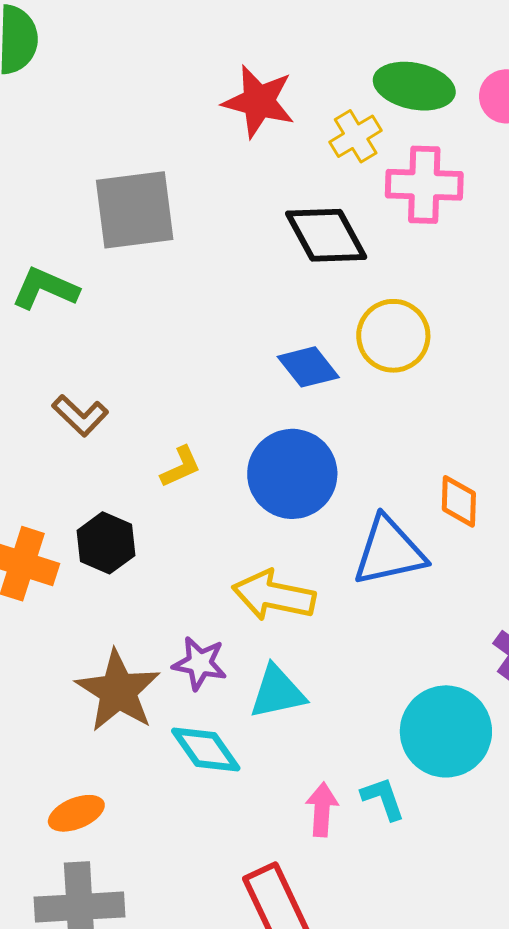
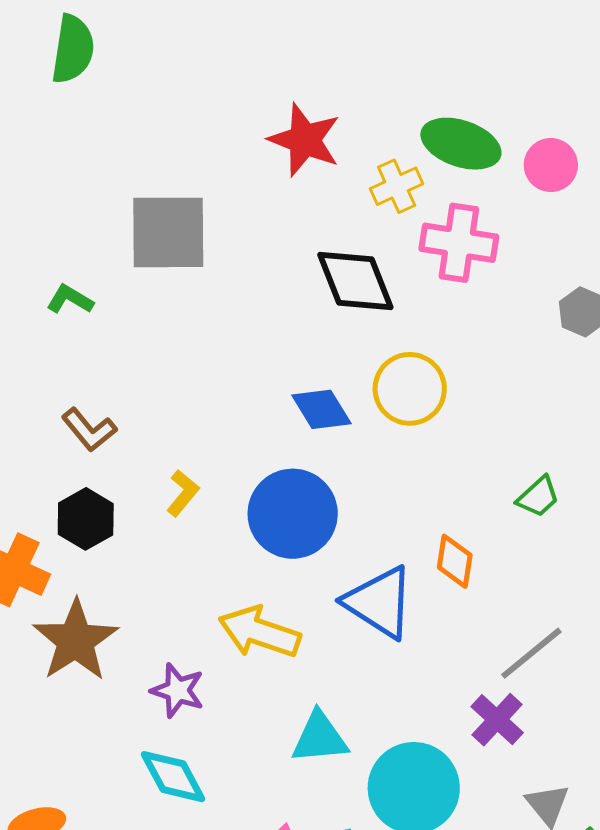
green L-shape: (45, 288) -> (70, 299), size x0.7
yellow L-shape: (181, 467) -> (183, 493), turned -33
black hexagon: (106, 543) -> (86, 519), moved
blue triangle: (389, 551) -> (379, 602), turned 38
brown star: (118, 691) -> (76, 640), moved
cyan triangle: (277, 692) -> (320, 738), moved

